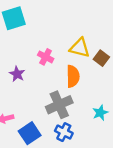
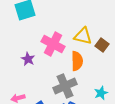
pink cross: (46, 57) -> (53, 44), size x1.6

